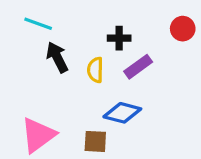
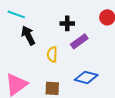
yellow semicircle: (95, 70) -> (52, 54), moved
blue diamond: (122, 113) -> (86, 77), moved

